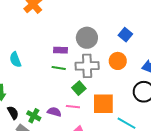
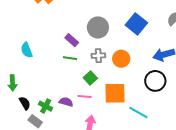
blue square: (125, 35) -> (136, 24), size x1.5
purple rectangle: (61, 50) -> (72, 40), turned 40
orange circle: (118, 61) -> (121, 59), moved
gray cross: (87, 66) -> (98, 56), size x0.6

